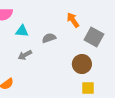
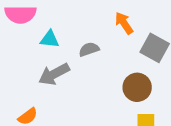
gray arrow: (25, 55) -> (54, 74), size x1.5

